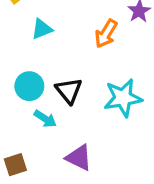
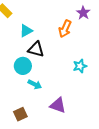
black triangle: (69, 91) -> (36, 49), moved, turned -30
cyan star: (123, 98) -> (80, 66), size x0.6

